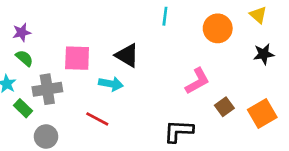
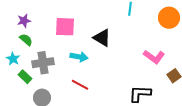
pink square: (77, 58) -> (65, 27), moved
pink L-shape: (197, 81) -> (154, 57), turned 65
cyan arrow: (111, 84) -> (79, 57), moved

